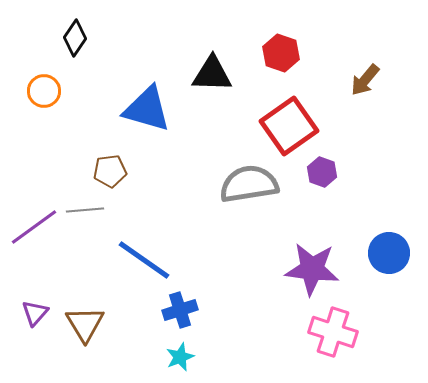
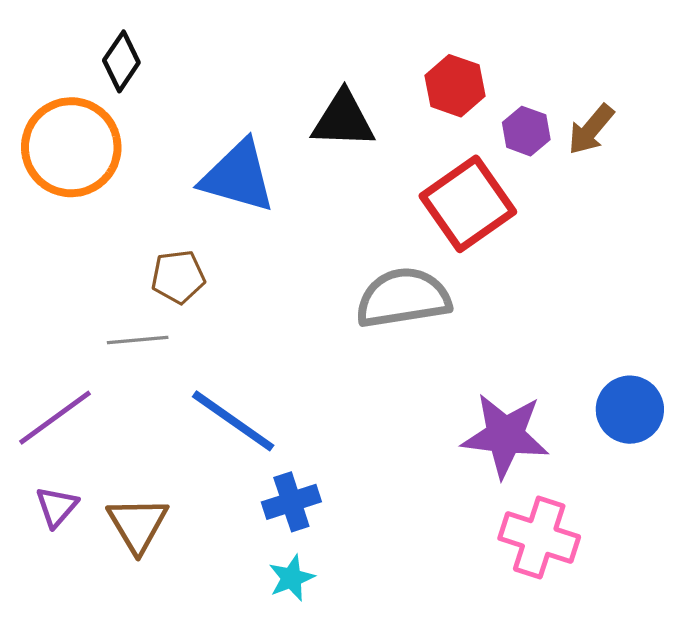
orange circle: (44, 91) -> (71, 147), size x1.8
purple hexagon: (322, 172) -> (526, 131), moved
purple line: (34, 227) -> (55, 418), moved

